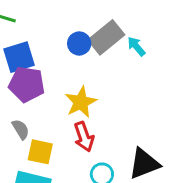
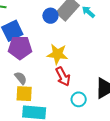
yellow star: (81, 102) -> (57, 54), turned -30
yellow square: (40, 152) -> (24, 94), moved

